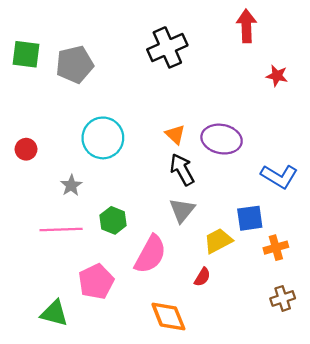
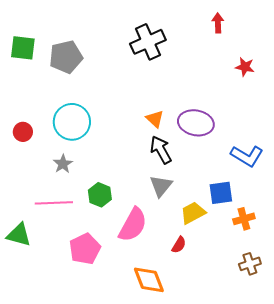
red arrow: (246, 26) -> (218, 23), size x0.7
cyan circle: (103, 138) -> (72, 122), moved
green triangle: (54, 313) -> (19, 235), moved

